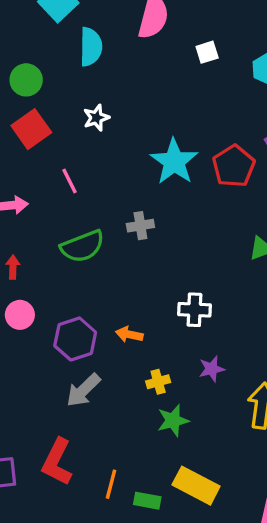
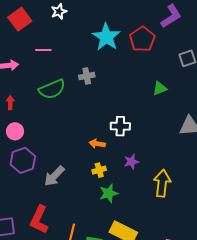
pink line: (69, 181) -> (43, 50), turned -63
orange arrow: (129, 334) -> (97, 144), moved
purple hexagon: (75, 339) -> (23, 160), moved

